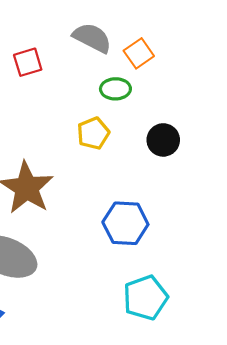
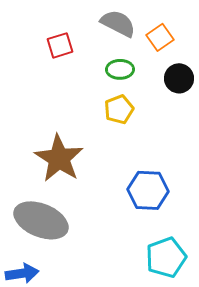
green ellipse: (115, 89) -> (120, 69), moved
black circle: (163, 140) -> (179, 78), moved

